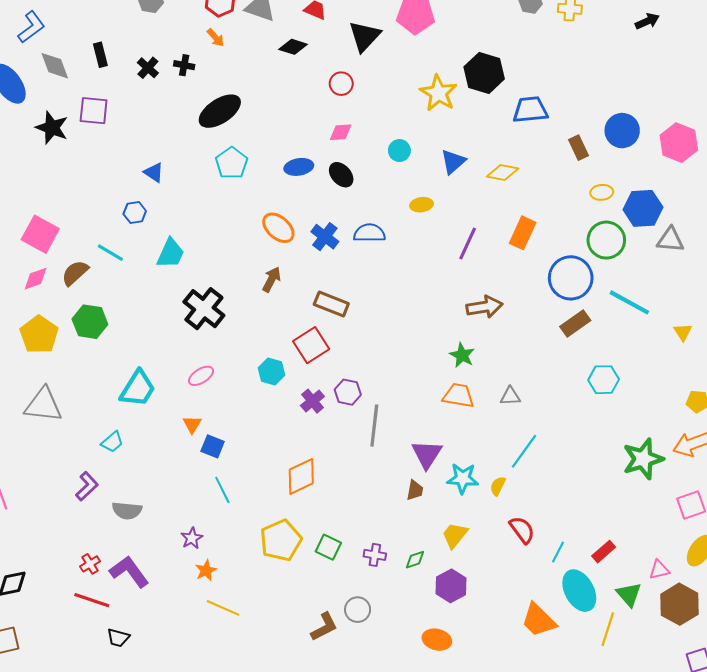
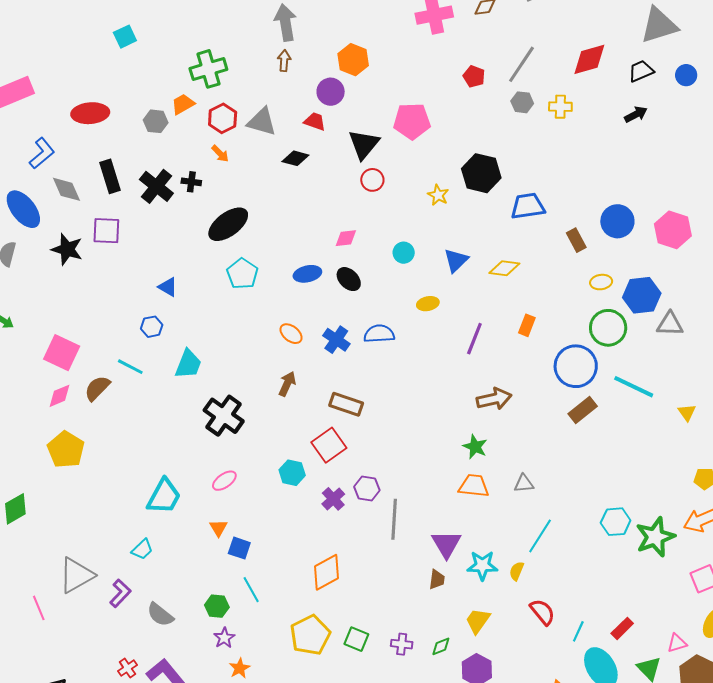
black rectangle: (100, 55) -> (110, 176), size x1.4
black cross: (148, 68) -> (156, 186), size x1.6
red circle: (341, 84) -> (372, 180), moved
yellow star: (438, 93) -> (438, 195), size x0.6
orange ellipse: (278, 228) -> (291, 334), size x0.7
orange rectangle: (523, 233) -> (527, 325), size x0.7
green hexagon: (90, 322) -> (217, 606), moved, size x0.7
cyan hexagon: (604, 380) -> (616, 522), moved
gray triangle: (43, 405) -> (76, 575), moved, turned -33
gray semicircle: (127, 511) -> (160, 615), turned 36

